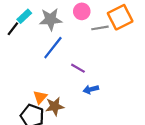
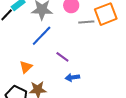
orange triangle: (40, 97) -> (26, 67), moved

